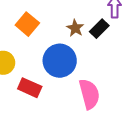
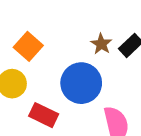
orange square: (27, 24) -> (28, 46), moved

